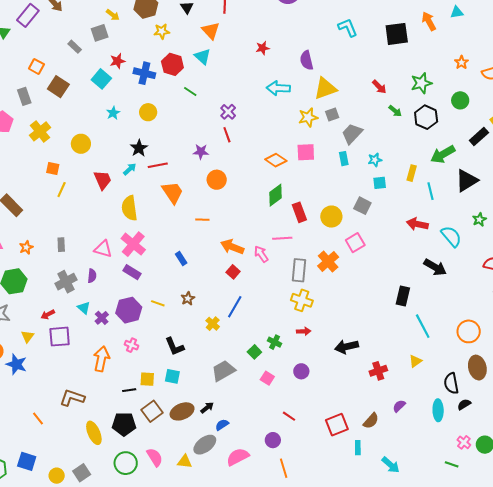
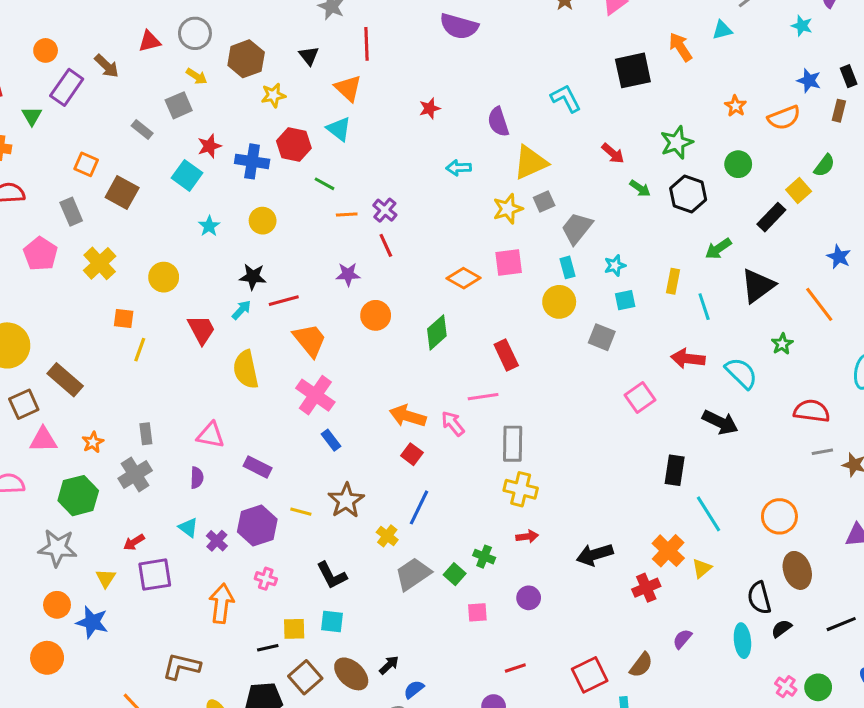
cyan L-shape: (348, 28) -> (566, 98), moved
cyan arrow: (278, 88) -> (459, 168), size x0.7
black star: (139, 148) -> (253, 277), turned -30
green arrow: (443, 154) -> (718, 249), size x0.7
green diamond: (276, 195) -> (437, 332), moved
yellow circle: (331, 217) -> (559, 302), moved
orange line: (202, 220) -> (347, 214), moved
pink square: (355, 243) -> (640, 397), moved
pink cross: (133, 244) -> (315, 395), moved
orange cross: (328, 261) -> (668, 551), moved
gray cross: (66, 282) -> (135, 475), moved
brown star: (188, 299) -> (346, 501), size x1.6
gray trapezoid: (223, 371) -> (413, 574), moved
pink square: (267, 378) -> (477, 612), turned -32
brown ellipse: (182, 411) -> (351, 674), turned 70
red line: (289, 416) -> (515, 668), turned -48

